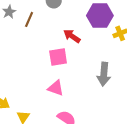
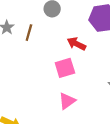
pink triangle: (56, 88) -> (67, 101), turned -48

